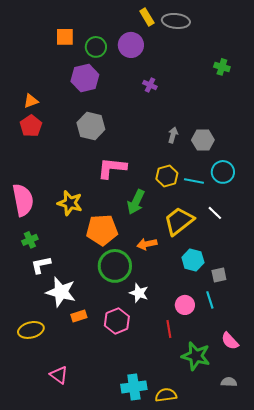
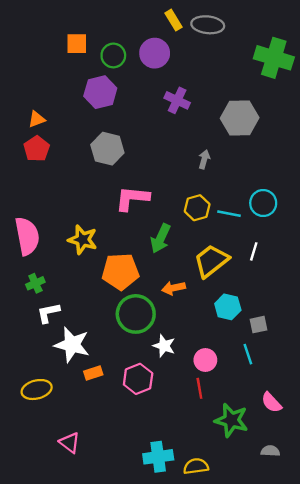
green cross: (222, 67) -> (274, 58), moved, size x2.0
purple cross: (150, 85) -> (177, 100), size x1.5
gray hexagon: (203, 140) -> (240, 118), moved, size x1.4
white line: (215, 213) -> (254, 251), turned 63
pink circle: (185, 305) -> (205, 360), moved

